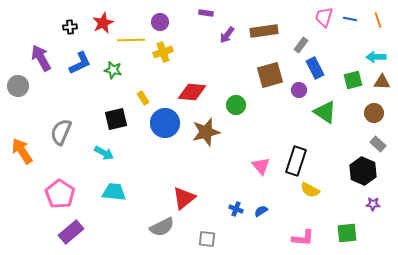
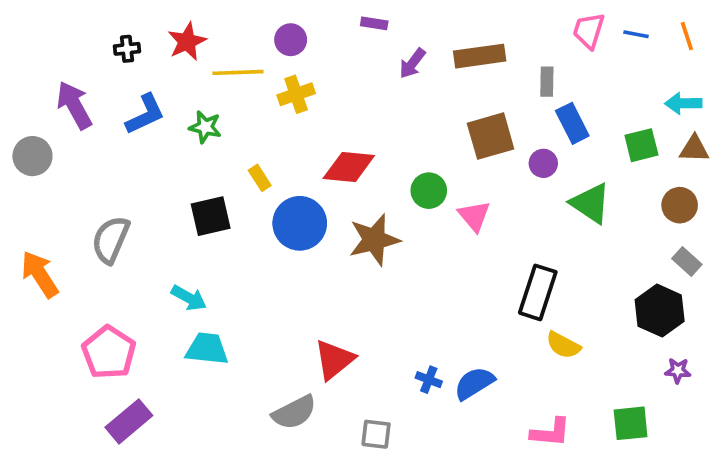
gray rectangle: (301, 45) -> (547, 82), turned -35
cyan arrow: (104, 153) -> (189, 298), moved
pink triangle: (261, 166) -> (474, 216), moved
blue semicircle: (261, 211) -> (474, 383), size x1.6

